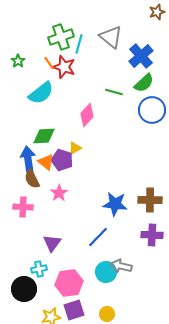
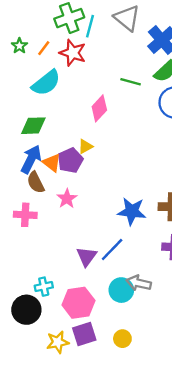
orange line: (49, 63) -> (44, 48), moved, turned 72
green diamond: (44, 136) -> (33, 126), moved
blue arrow: (28, 159) -> (31, 159), turned 35
purple pentagon: (62, 160) -> (70, 160), turned 30
purple triangle: (52, 243) -> (87, 256), moved

